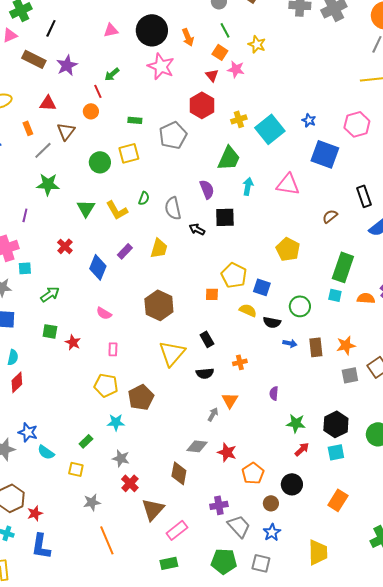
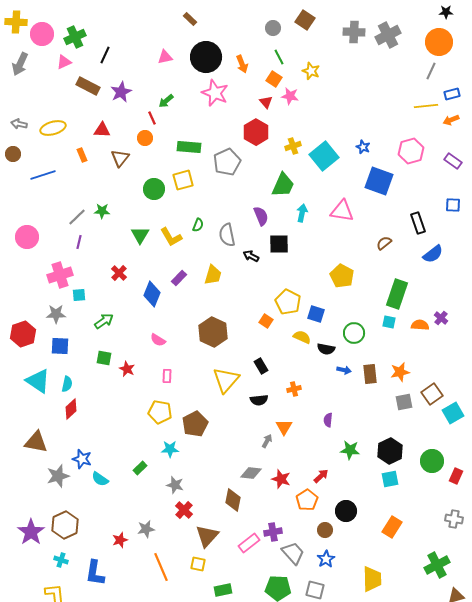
green rectangle: (135, 120) -> (189, 147), size x1.6
gray line: (43, 150) -> (77, 217), moved
green star: (48, 184) -> (102, 211), size x0.7
orange square: (212, 294) -> (266, 321), turned 32
red arrow: (302, 449) -> (321, 476), moved
yellow square: (76, 469) -> (198, 564), moved
red star: (35, 513) -> (120, 540), moved
pink rectangle: (177, 530) -> (249, 543), moved

